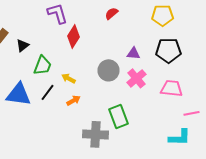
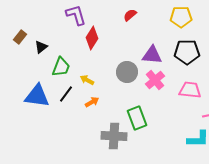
purple triangle: (134, 53) -> (152, 55), size x1.5

